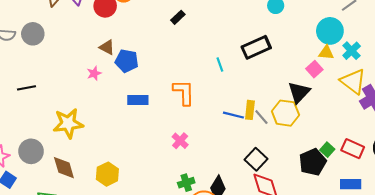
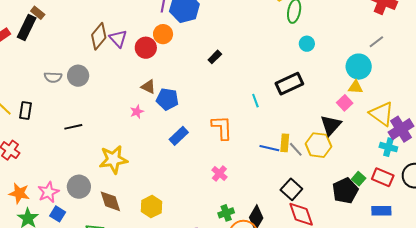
cyan cross: (352, 51) -> (388, 147), moved, turned -30
blue rectangle: (138, 100) -> (179, 136), turned -42

